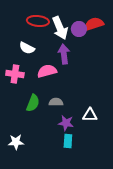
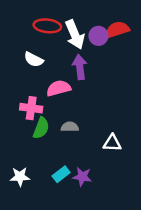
pink cross: (15, 74) -> (31, 108), moved
purple star: (66, 123) -> (82, 177), moved
cyan rectangle: (68, 141) -> (61, 174), moved, turned 48

